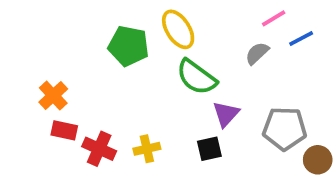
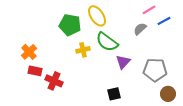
yellow cross: (147, 149) -> (83, 50), moved
black square: (209, 149) -> (114, 94), moved
brown circle: (318, 160) -> (168, 94), moved

